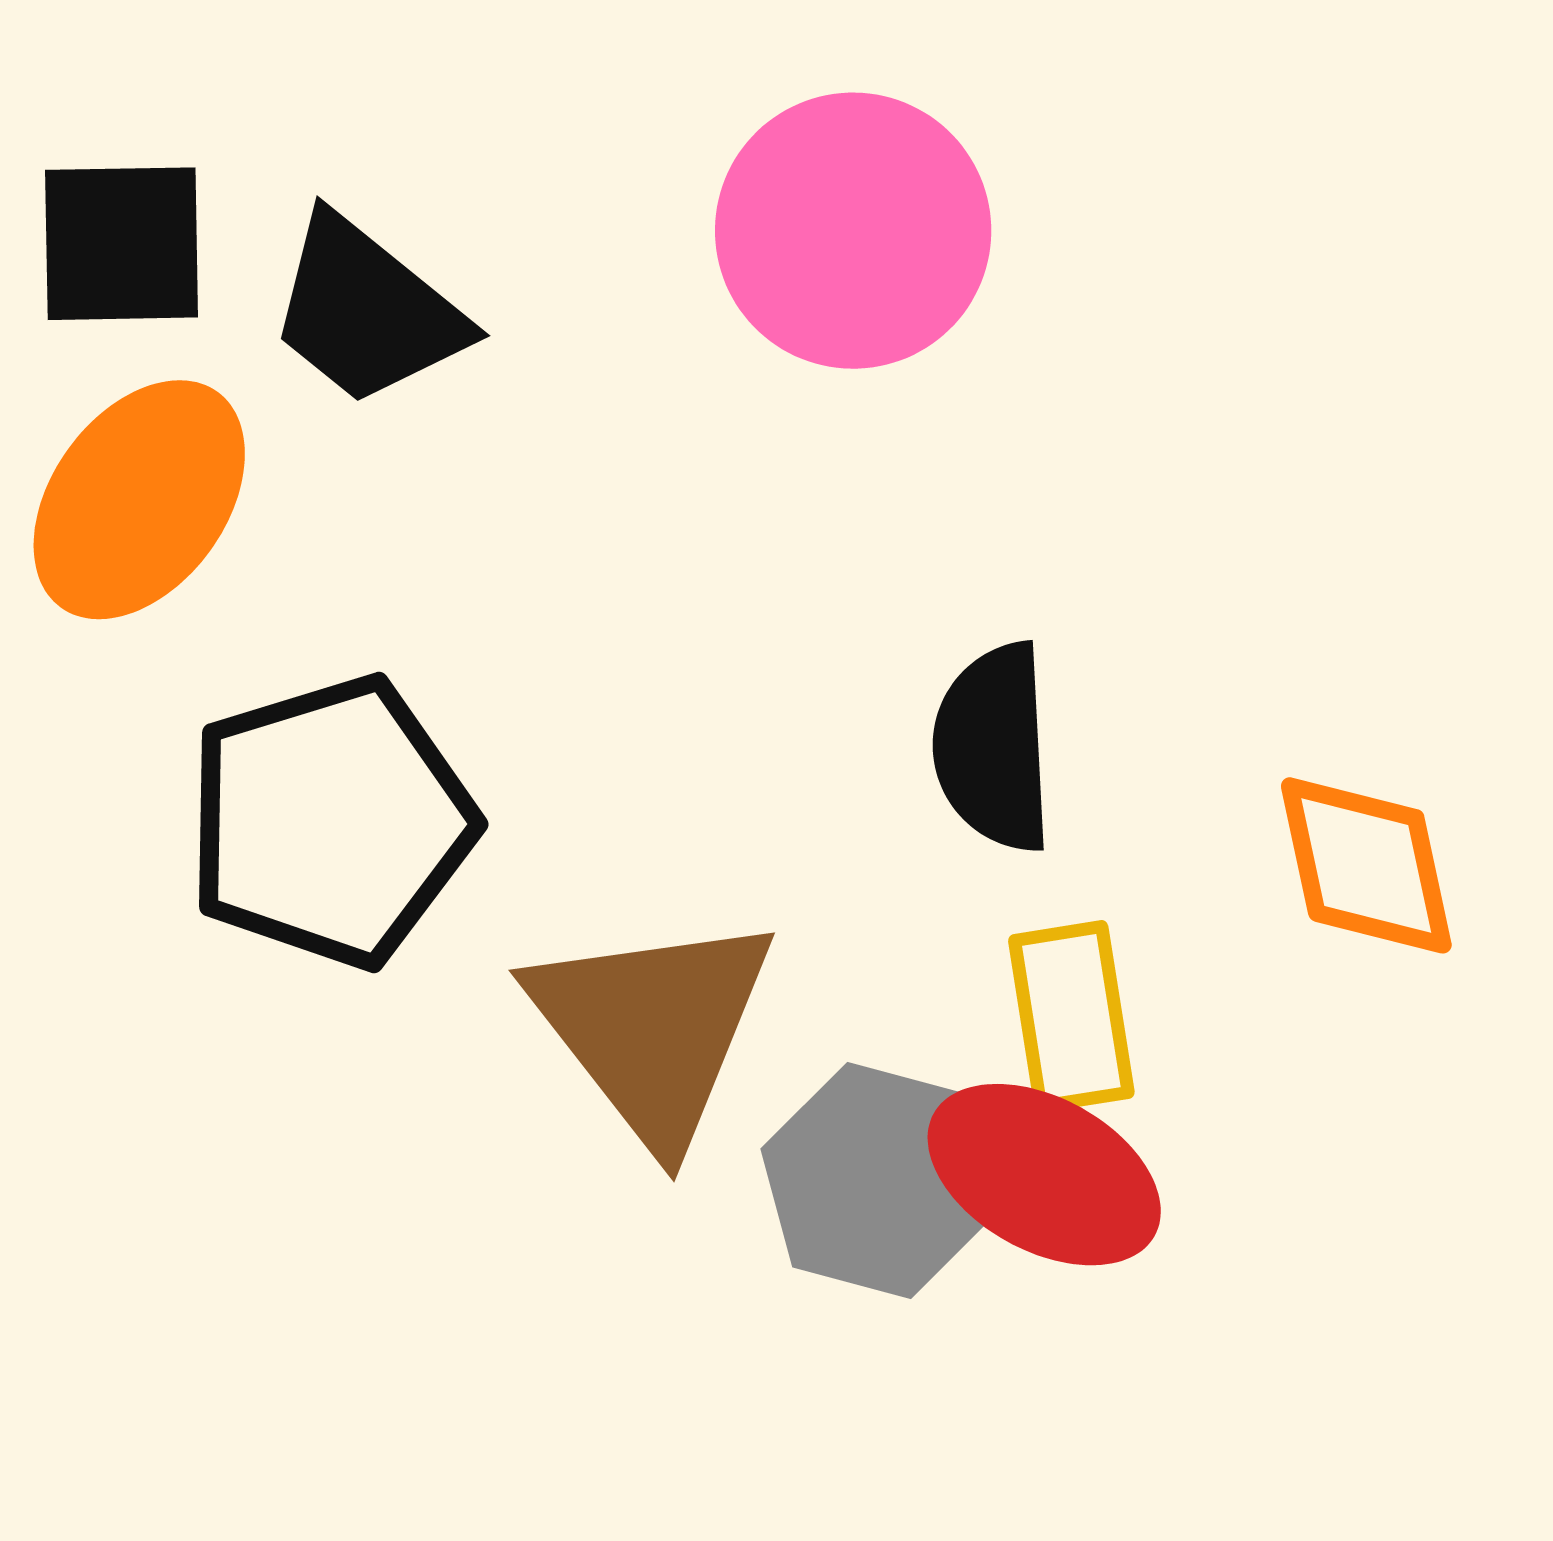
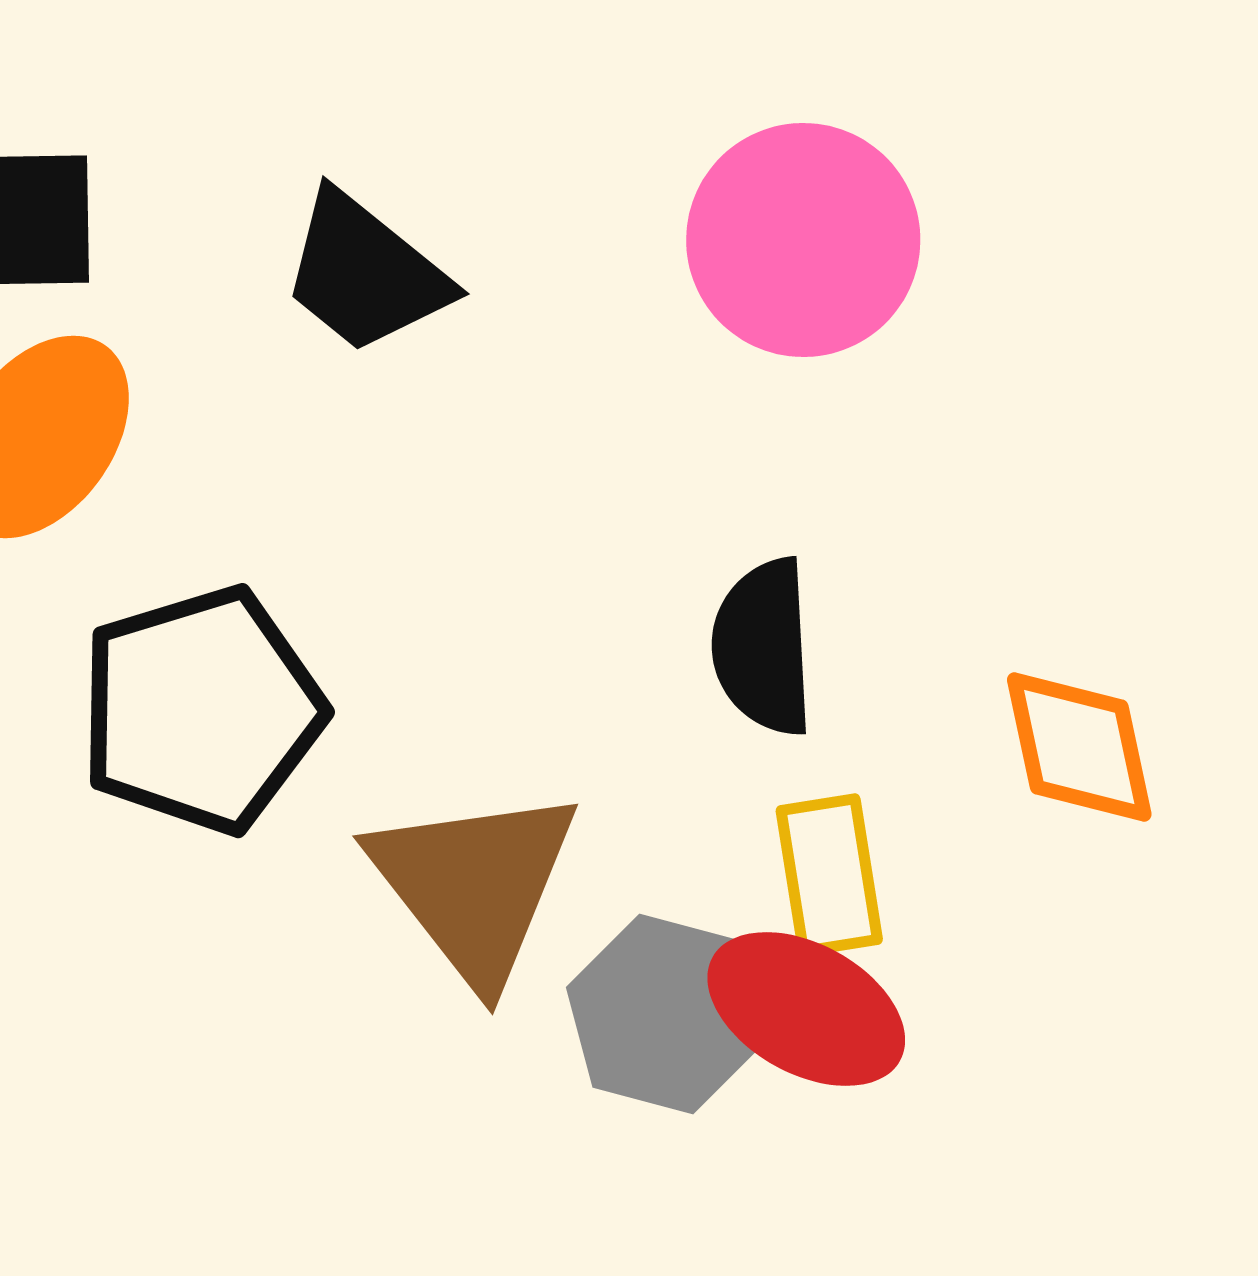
pink circle: (853, 231) -> (803, 240), moved
black trapezoid: (367, 311) -> (365, 273), moved

